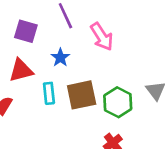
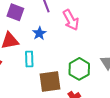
brown square: (82, 95) -> (50, 82), moved

